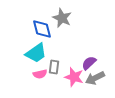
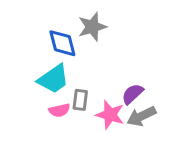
gray star: (62, 18) -> (92, 27), turned 30

